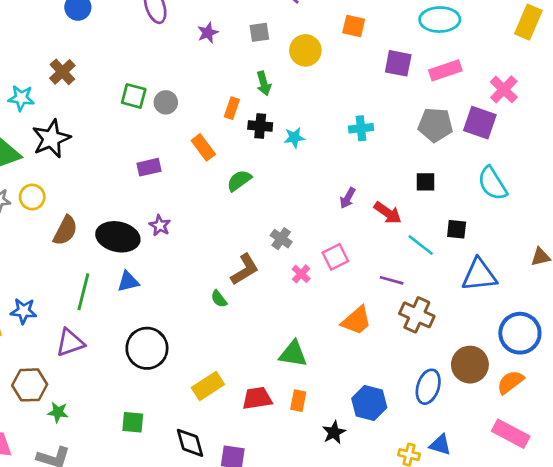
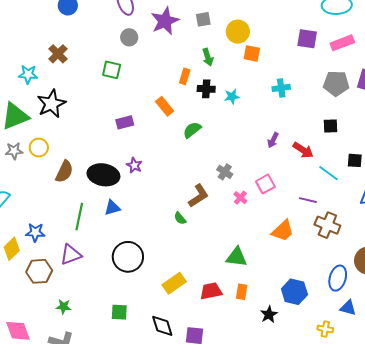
orange square: (354, 26) -> (252, 53), moved
purple star: (208, 33) -> (165, 21), size x1.8
gray circle: (166, 102) -> (129, 37), moved
brown hexagon: (30, 385) -> (39, 271), moved
blue triangle: (440, 445) -> (348, 308), moved

